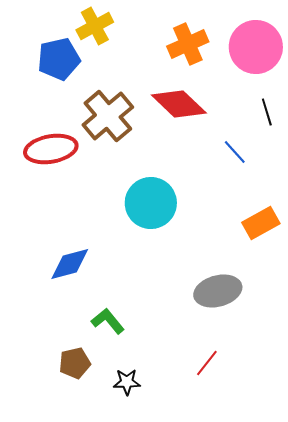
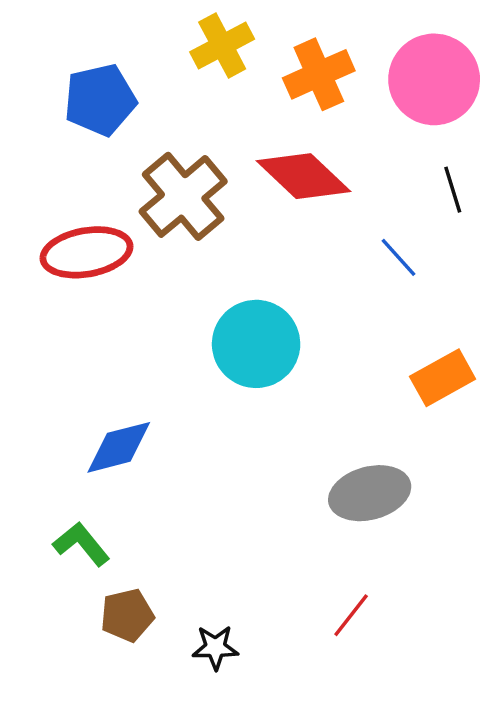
yellow cross: (95, 26) -> (222, 45), moved
green L-shape: (108, 321) -> (81, 544), moved

